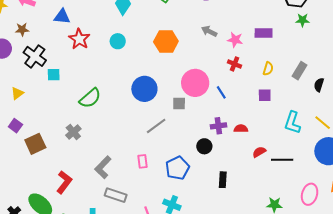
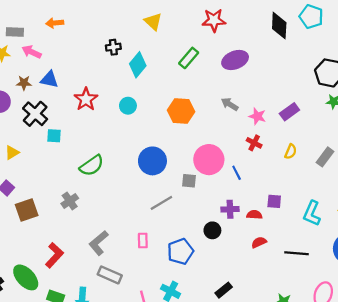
blue triangle: (62, 17) -> (49, 79), moved
purple rectangle: (264, 33) -> (289, 112), turned -42
purple square: (265, 95) -> (274, 201), moved
red semicircle: (259, 152) -> (259, 242), moved
black rectangle: (223, 180) -> (224, 290), moved, turned 42

